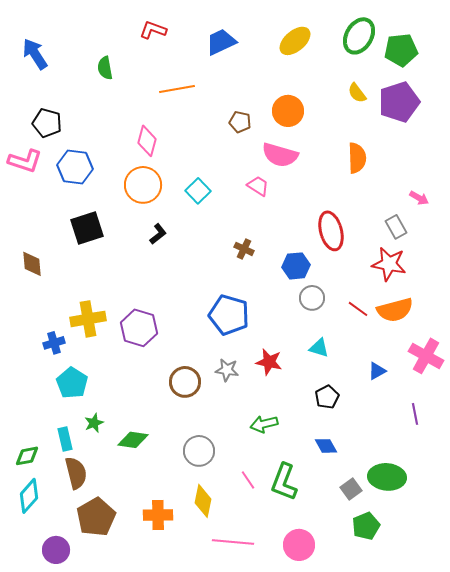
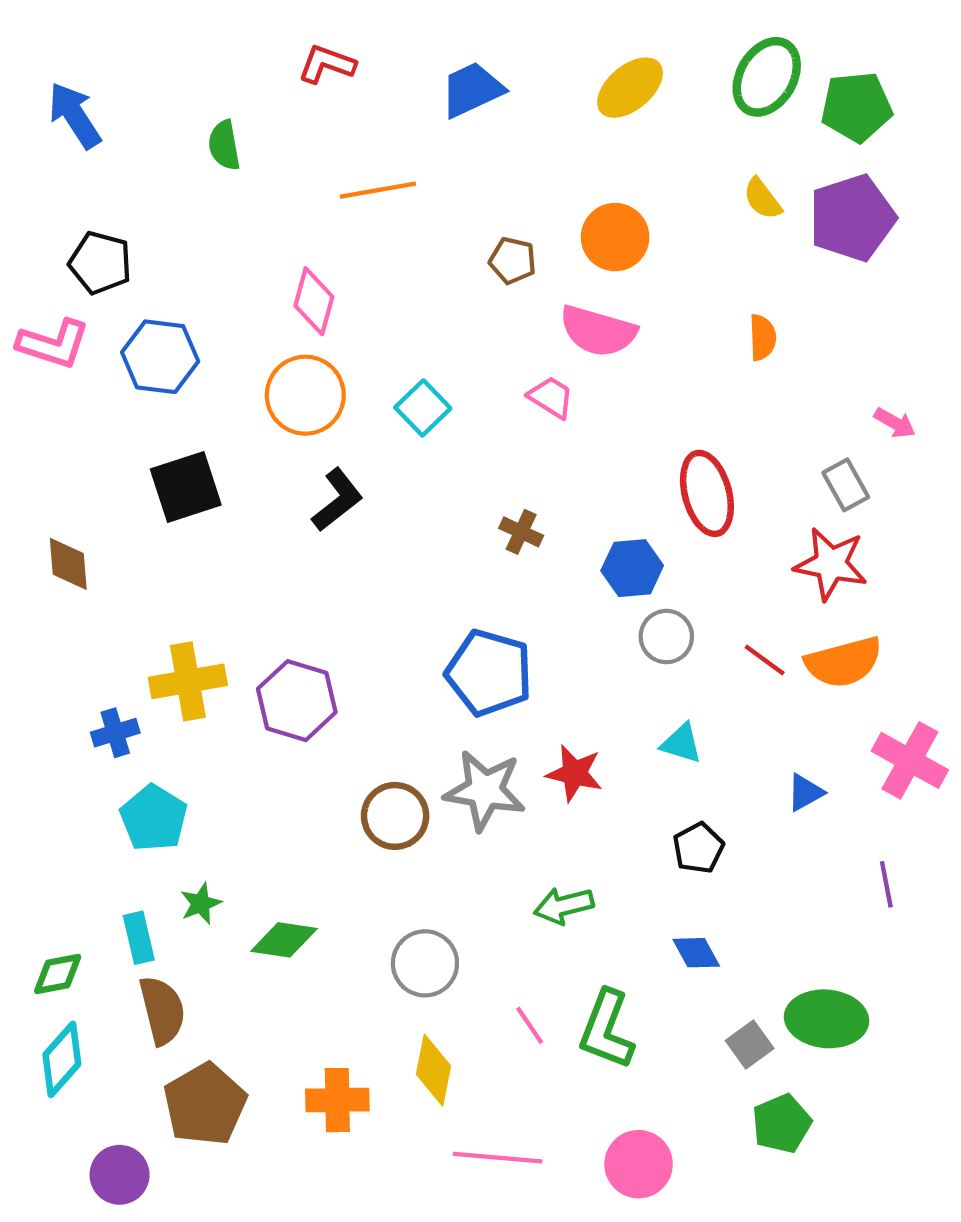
orange semicircle: (357, 158) -> (762, 337), size x0.7
black L-shape: (158, 234) -> (337, 500), size x1.4
gray star: (227, 370) -> (485, 790), size x1.6

